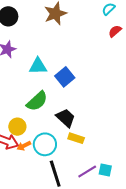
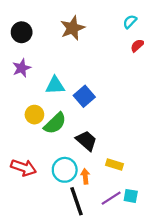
yellow circle: (17, 127) -> (34, 115), moved
yellow rectangle: (76, 138) -> (114, 165), moved
orange arrow: (24, 146) -> (85, 176), moved, turned 112

